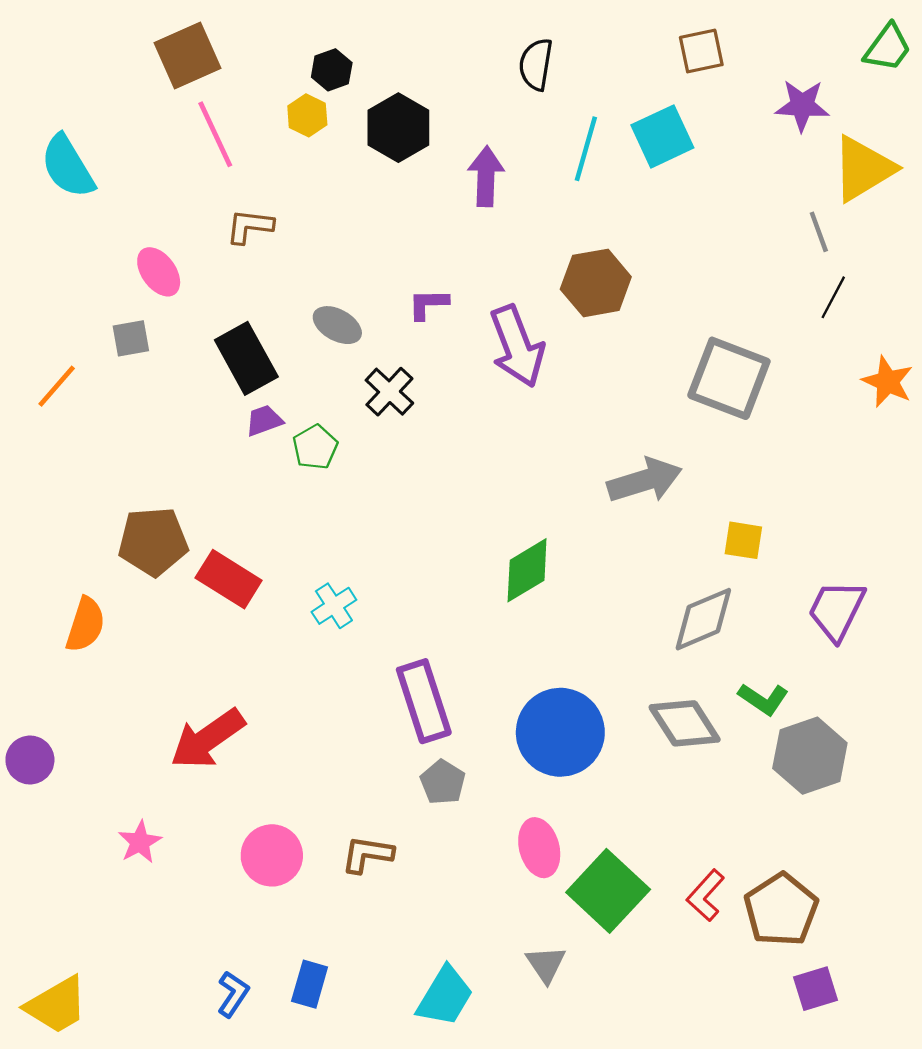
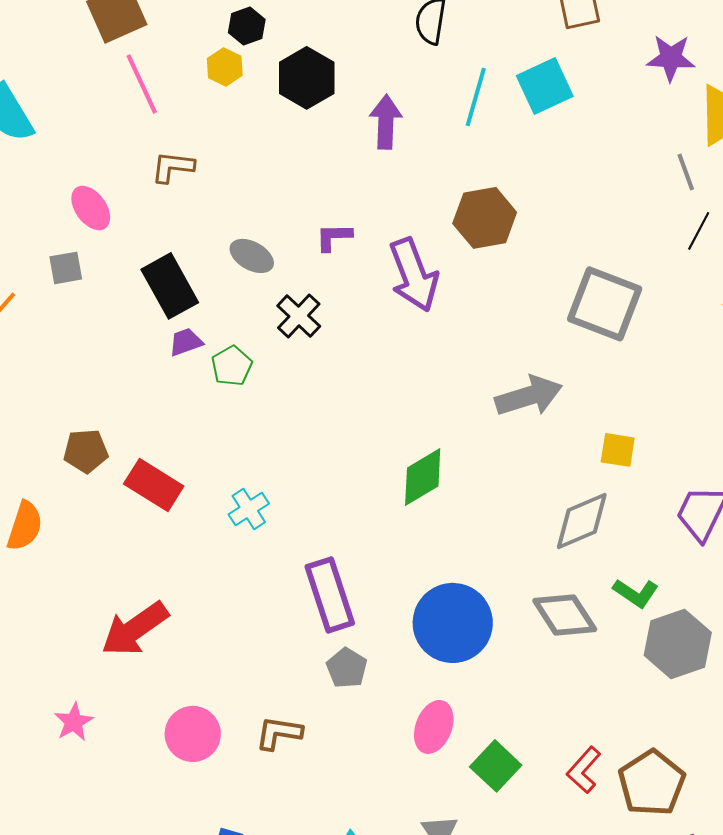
brown pentagon: (153, 541) -> (86, 451), size x0.7
pink ellipse: (539, 848) -> (434, 727), turned 36
green square: (608, 891) -> (496, 766), size x0.7

